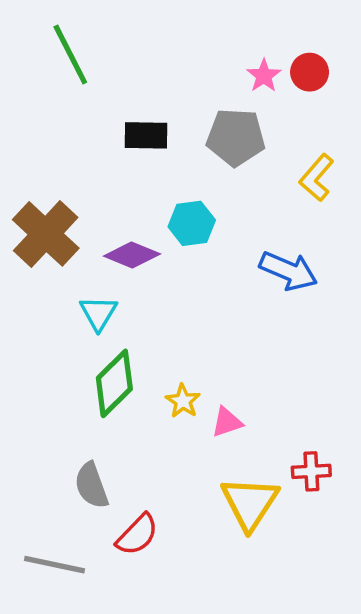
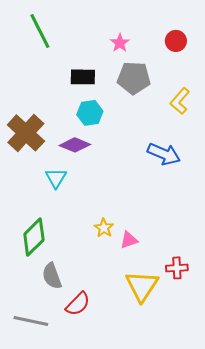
pink star: (264, 76) -> (120, 43), moved
cyan hexagon: (192, 223) -> (90, 113), moved
green diamond: (114, 383) -> (34, 237), moved

